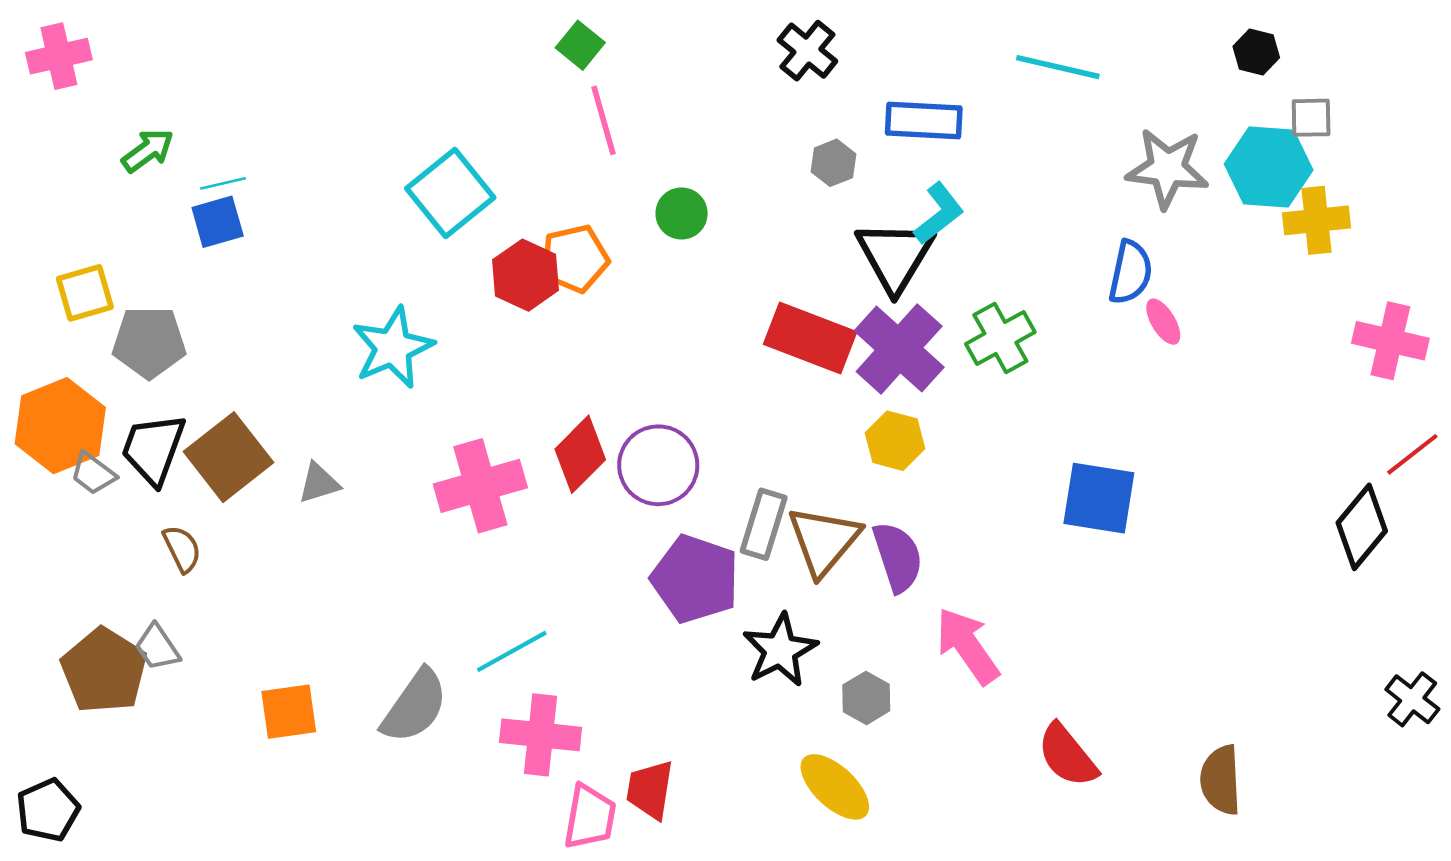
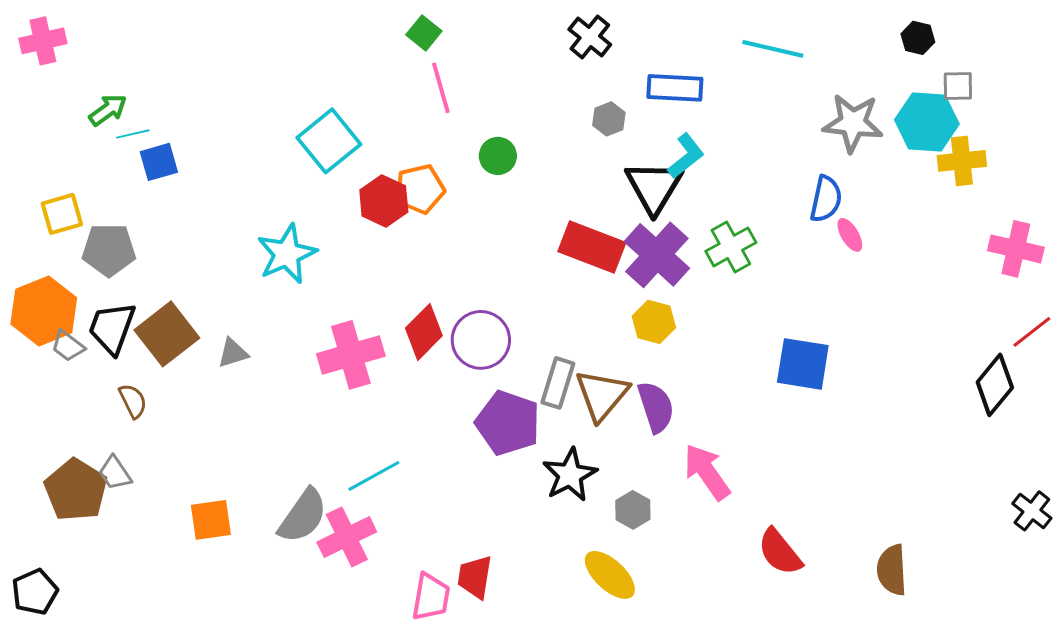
cyan line: (223, 183) -> (133, 134), moved
pink cross: (541, 735) -> (347, 537), moved, turned -32

